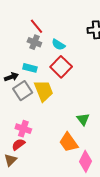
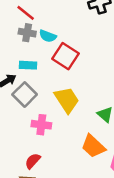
cyan semicircle: (58, 45) -> (48, 36), moved
yellow trapezoid: (44, 91) -> (67, 100), moved
pink cross: (23, 129) -> (41, 125), moved

